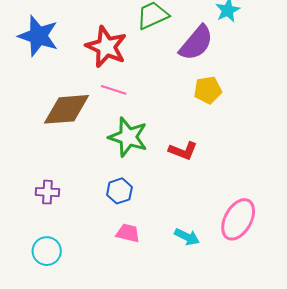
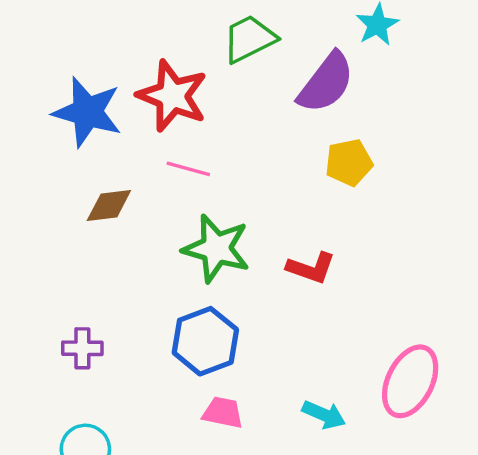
blue star: (38, 36) -> (87, 112), moved
brown diamond: (66, 109) -> (109, 205), size x0.6
blue hexagon: (119, 191) -> (205, 341), size x1.5

